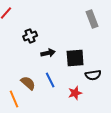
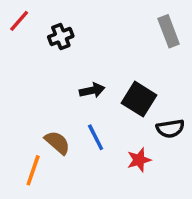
black cross: (30, 36) -> (61, 37), moved
black square: (75, 58) -> (139, 99), turned 36
orange line: (14, 99) -> (33, 170), turned 42

